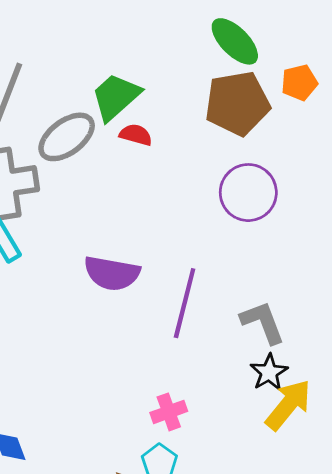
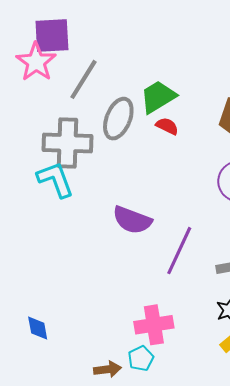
gray ellipse: (67, 137) -> (118, 119), turned -42
pink cross: (169, 412) -> (154, 325), size x1.5

